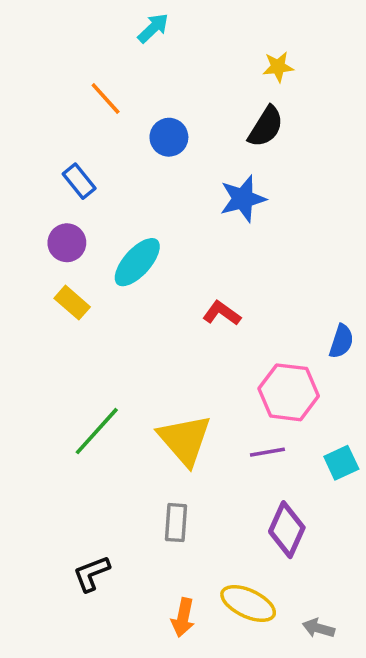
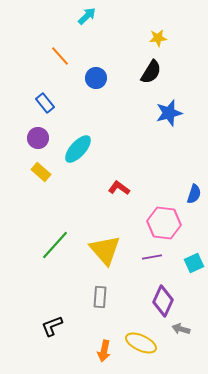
blue star: (243, 199) -> (169, 113), moved
red L-shape: (222, 313) -> (119, 188), moved
gray arrow: (318, 628) -> (181, 329), moved

